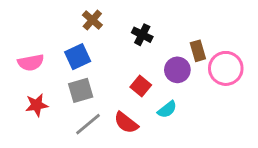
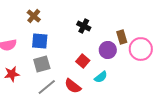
brown cross: (92, 20) -> (34, 16), moved
blue square: (78, 57) -> (40, 41), turned 30

